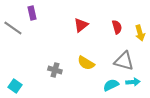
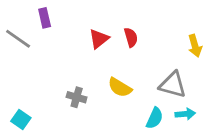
red triangle: (81, 25) -> (99, 39), moved
red semicircle: (117, 27) -> (131, 37), moved
cyan semicircle: (111, 85) -> (155, 118), turned 140

